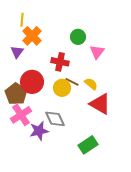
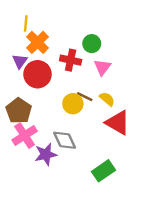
pink triangle: (97, 52) -> (102, 67), moved
red cross: (60, 62) -> (71, 60), moved
red circle: (32, 82) -> (38, 74), moved

